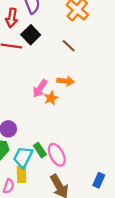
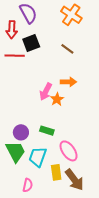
black square: (31, 35) -> (31, 43), turned 30
green rectangle: (40, 150) -> (47, 131), moved, turned -32
yellow rectangle: (22, 174) -> (56, 172), moved

